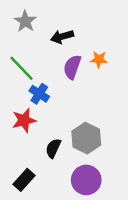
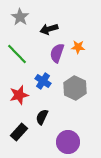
blue cross: (39, 94) -> (43, 81), moved
gray hexagon: (86, 138) -> (75, 88), moved
black rectangle: (24, 180) -> (19, 132), moved

